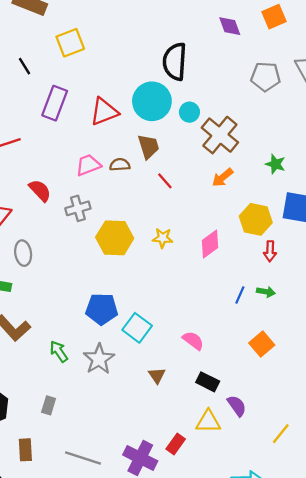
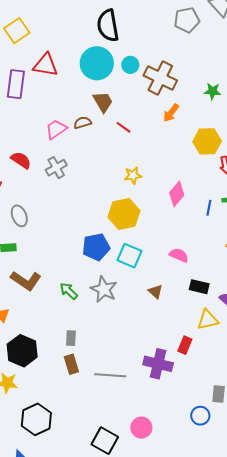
red triangle: (104, 112) -> (46, 65), moved, turned 44
yellow hexagon: (115, 238) -> (124, 214), moved
pink diamond: (210, 244) -> (177, 194), moved
brown rectangle: (25, 450) -> (71, 364), moved

